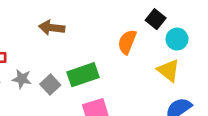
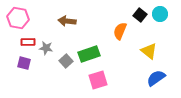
cyan circle: (177, 39) -> (160, 14), moved
gray star: (22, 79) -> (46, 48), moved

